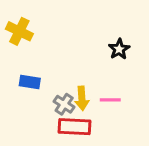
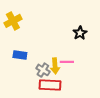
yellow cross: (19, 31) -> (13, 21), turned 36
pink line: (110, 100) -> (67, 62), moved

